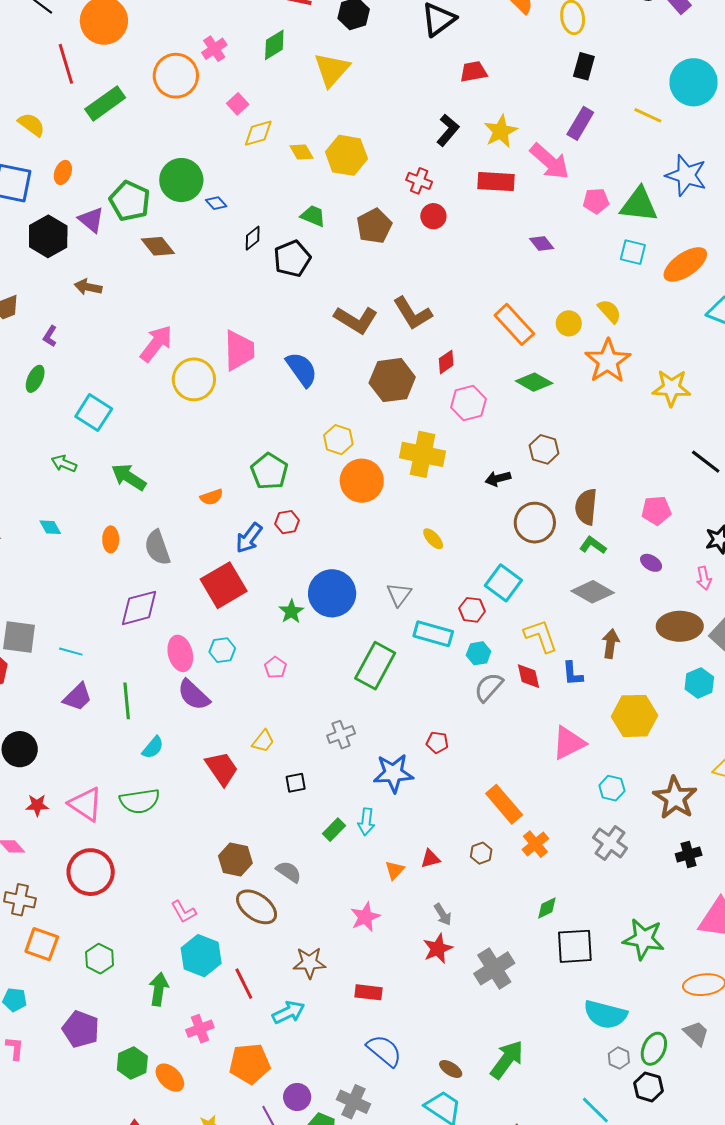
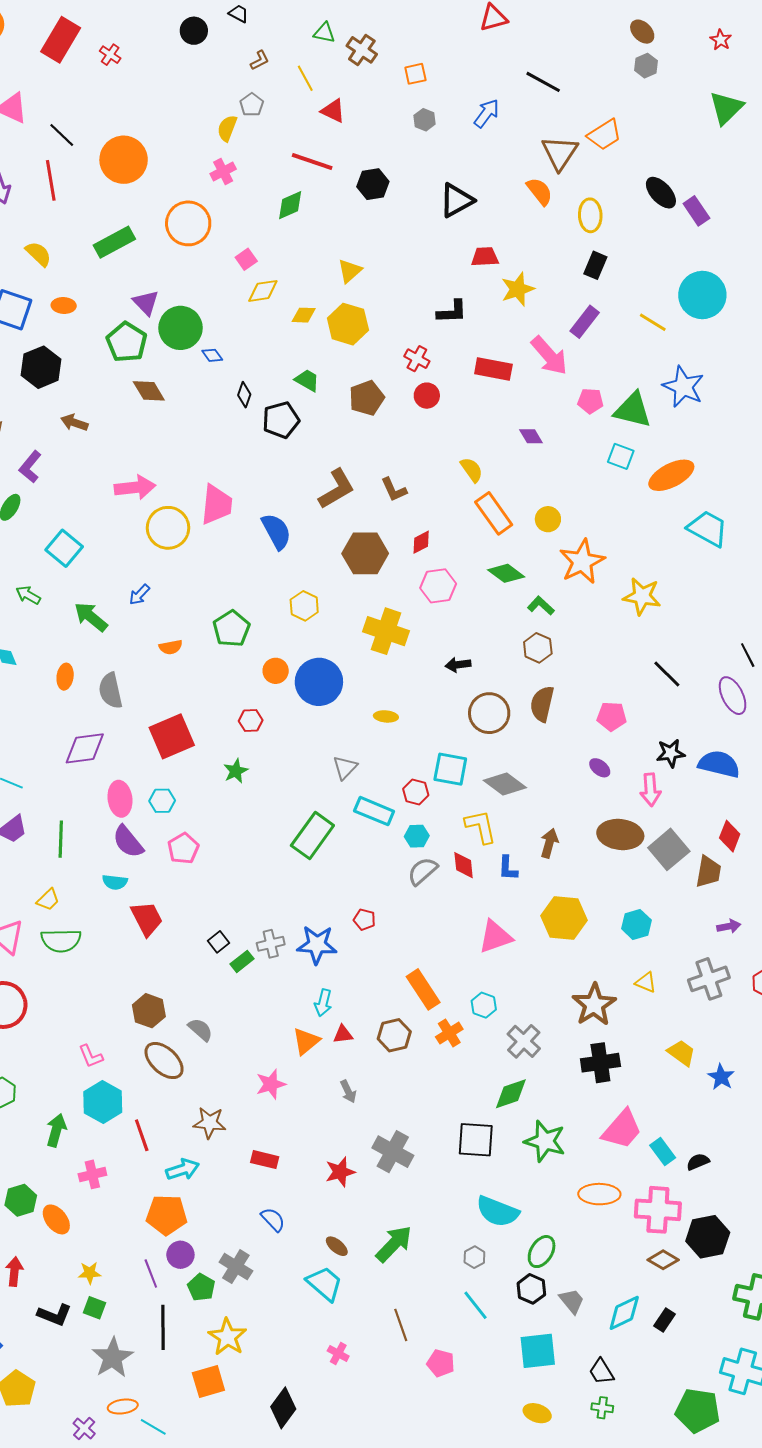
pink cross: (214, 49) -> (223, 171), moved
red line: (66, 64) -> (51, 180), moved
yellow triangle: (332, 70) -> (350, 271), moved, size x0.7
black L-shape: (448, 130) -> (452, 312), turned 40
yellow star: (501, 131) -> (518, 289), moved
yellow diamond: (301, 152) -> (304, 315), turned -65
orange ellipse: (63, 172) -> (64, 305), turned 65
purple triangle: (91, 220) -> (146, 303), moved
black diamond: (253, 238) -> (244, 395), turned -40
yellow semicircle: (609, 311) -> (472, 470), moved
brown L-shape: (413, 313) -> (394, 490), size x0.7
brown L-shape: (356, 320) -> (337, 489), turned -69
purple L-shape: (50, 336) -> (30, 467), size x1.5
pink arrow: (156, 344) -> (135, 487), turned 39
brown hexagon: (544, 449) -> (538, 648), moved
orange circle: (362, 481) -> (276, 671), moved, size x0.6
red hexagon: (287, 522) -> (251, 721), moved
blue arrow: (249, 538) -> (139, 595), moved, size x0.7
yellow ellipse: (433, 539) -> (386, 716), turned -50
green L-shape: (593, 545) -> (541, 606), moved
pink arrow: (704, 578) -> (650, 790), size x1.4
cyan square: (503, 583) -> (450, 769), turned -33
gray diamond: (593, 592) -> (505, 784), moved
blue circle: (332, 593) -> (319, 682), moved
pink pentagon: (275, 667) -> (183, 848), moved, size x1.4
cyan hexagon: (699, 683) -> (636, 924), moved
gray cross: (341, 735) -> (271, 944), moved
yellow trapezoid: (263, 741) -> (48, 900), moved
cyan semicircle: (153, 747) -> (115, 882), moved, turned 50
black square: (296, 783) -> (219, 942), turned -35
cyan hexagon: (612, 788) -> (484, 1005), moved
cyan arrow: (366, 822) -> (323, 1003), moved
green rectangle: (334, 830) -> (242, 961), moved
brown hexagon: (481, 853) -> (394, 1035), size x1.5
black cross: (689, 854) -> (600, 1063), size x1.5
orange triangle: (395, 870) -> (306, 1041), size x1.4
green diamond: (547, 908) -> (511, 1094), moved, size x1.5
red star: (438, 949) -> (340, 1172), moved
gray cross: (494, 968) -> (393, 1152), turned -36
gray trapezoid: (696, 1033) -> (572, 1301), moved
blue semicircle: (384, 1051) -> (273, 1220), size x0.7
gray hexagon: (619, 1058) -> (474, 1257), moved
orange pentagon: (250, 1064) -> (167, 1215), moved

